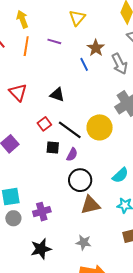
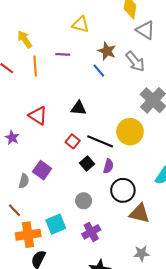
yellow triangle: (77, 18) -> (81, 24), turned -42
black square: (53, 147) -> (87, 164), turned -32
brown triangle: (90, 205) -> (140, 213), turned 40
gray circle: (13, 218) -> (84, 201), moved

